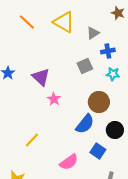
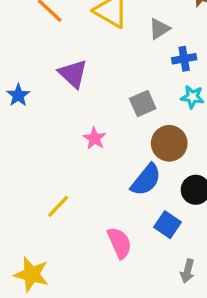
gray square: (85, 66) -> (143, 104), moved
purple triangle: (41, 77) -> (73, 74), moved
pink semicircle: (69, 162) -> (119, 243), turned -78

